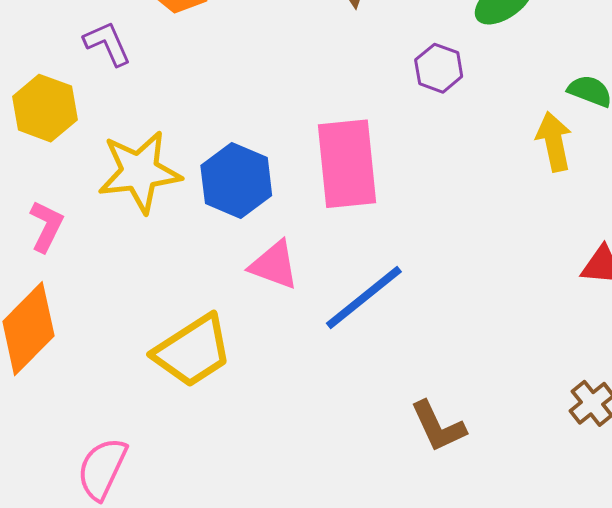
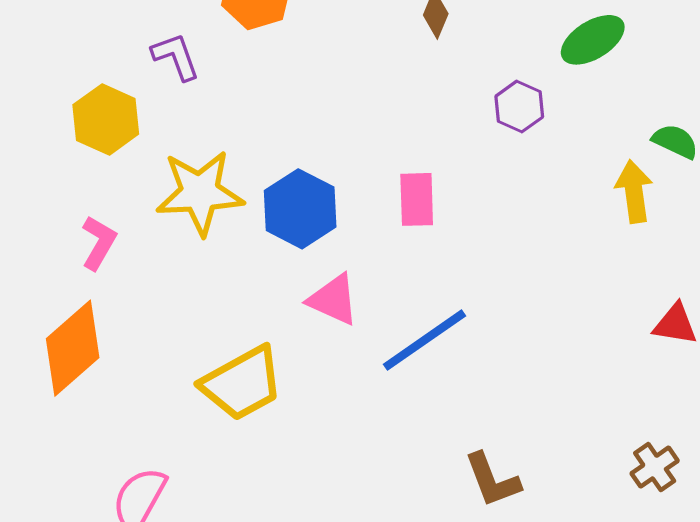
pink rectangle: (347, 164) -> (417, 199), size x0.6

